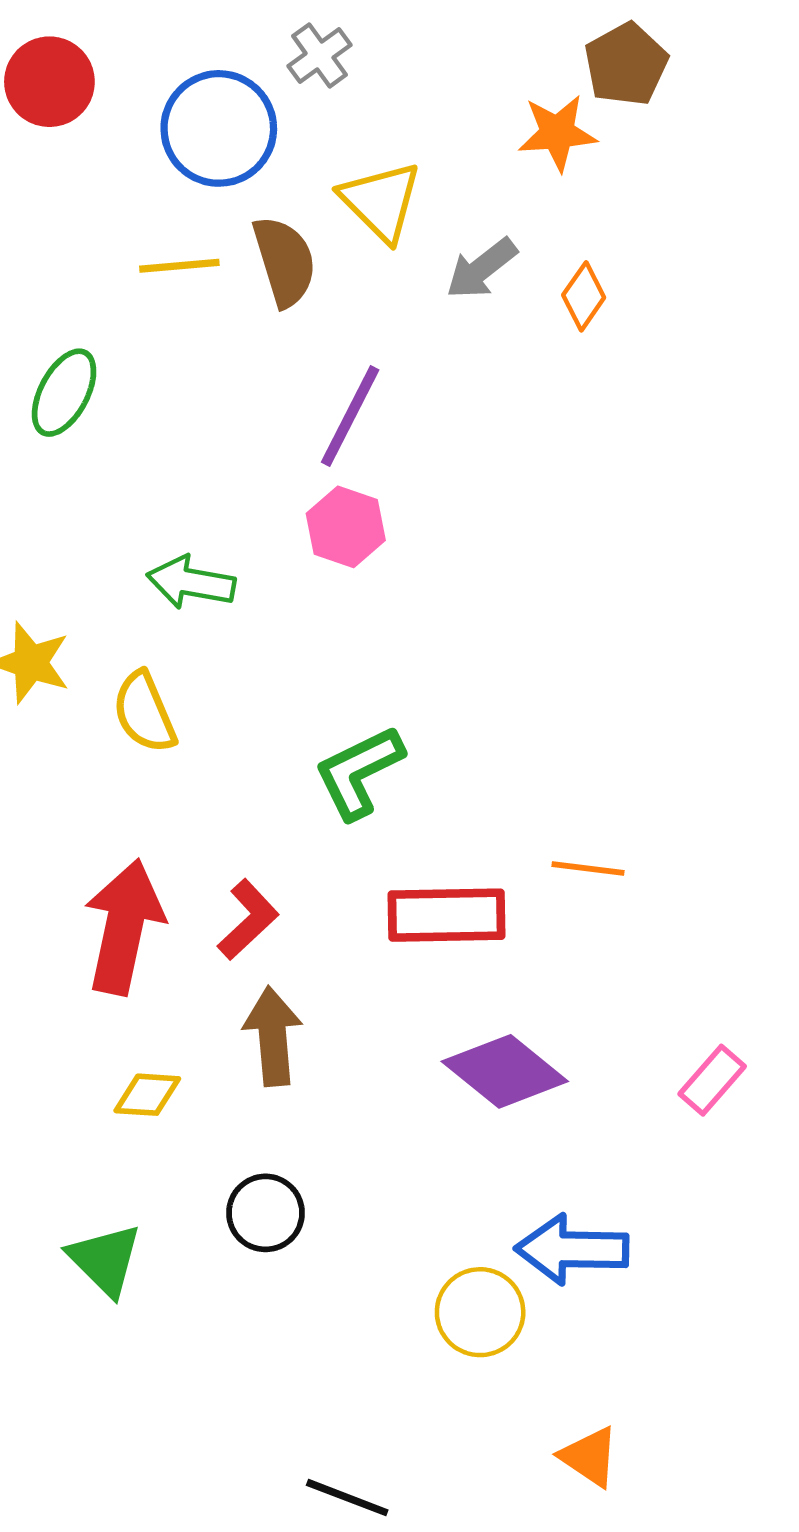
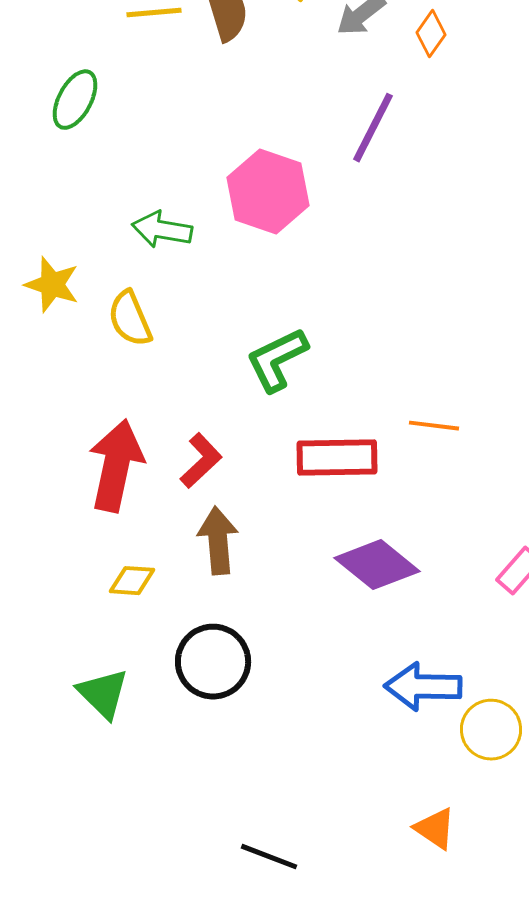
purple line: (350, 416) -> (373, 128), moved
pink hexagon: (346, 527) -> (268, 192), size x1.5
black circle: (265, 1213) -> (213, 662), size x1.4
yellow circle: (480, 1312) -> (491, 730), moved

